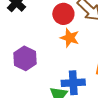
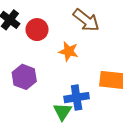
red circle: (63, 14) -> (37, 30), moved

